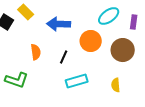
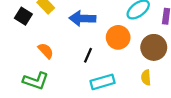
orange semicircle: (36, 52) -> (46, 51), moved, turned -35
yellow semicircle: (116, 85) -> (146, 77), moved

